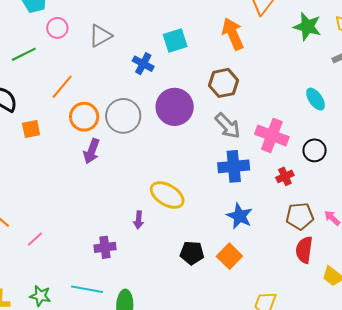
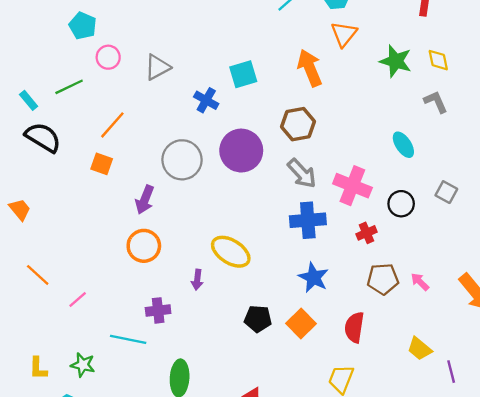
orange circle: (84, 117) -> (144, 246), moved
orange square: (31, 129) -> (102, 164), moved, turned 30
red semicircle: (304, 250) -> (354, 327), moved
cyan line: (87, 289) -> (128, 339), moved

